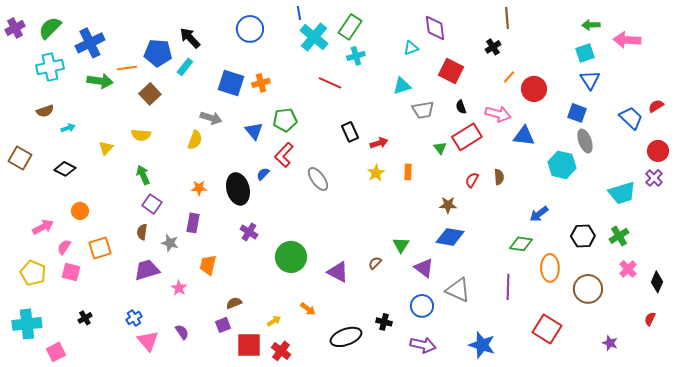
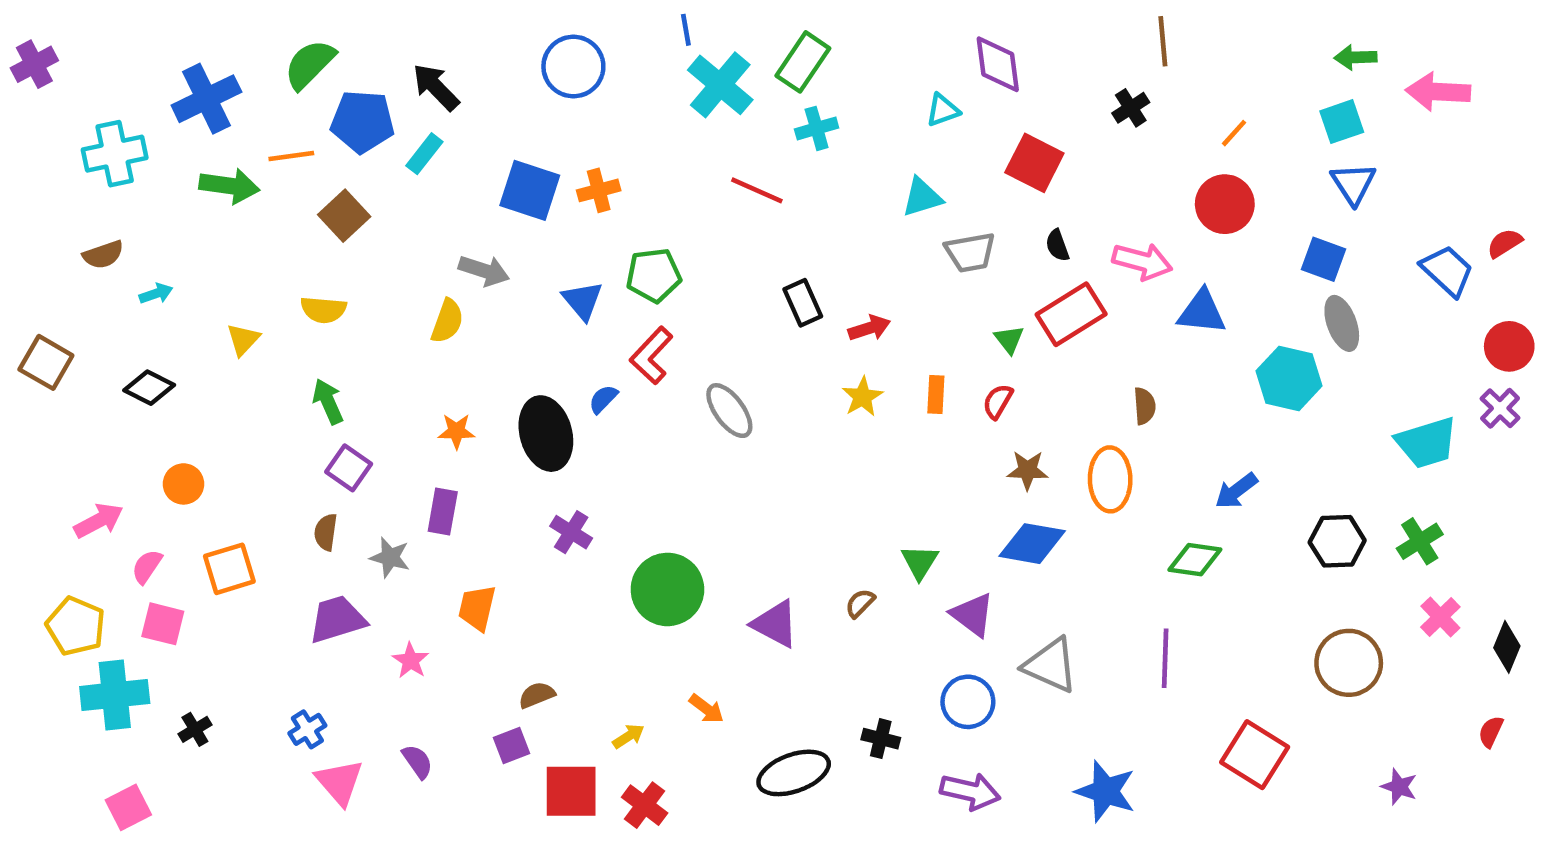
green semicircle: (50, 28) -> (310, 64), moved
orange line: (509, 77) -> (1234, 133), moved
red semicircle: (472, 180) -> (998, 401), moved
orange ellipse: (550, 268) -> (1110, 479), moved
cyan cross: (27, 324) -> (115, 695), moved

